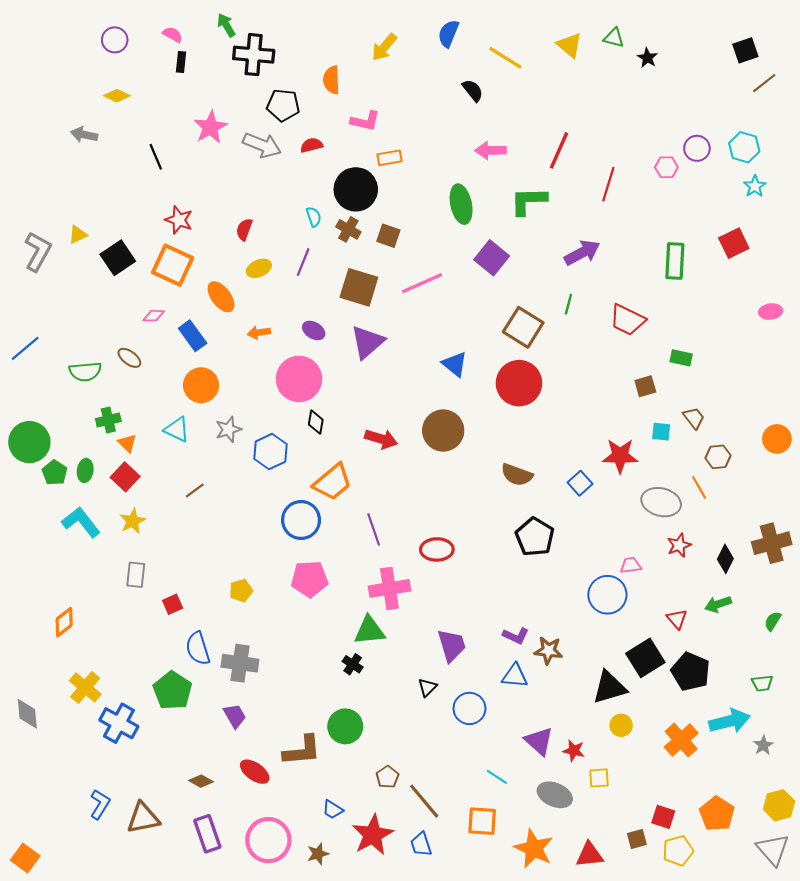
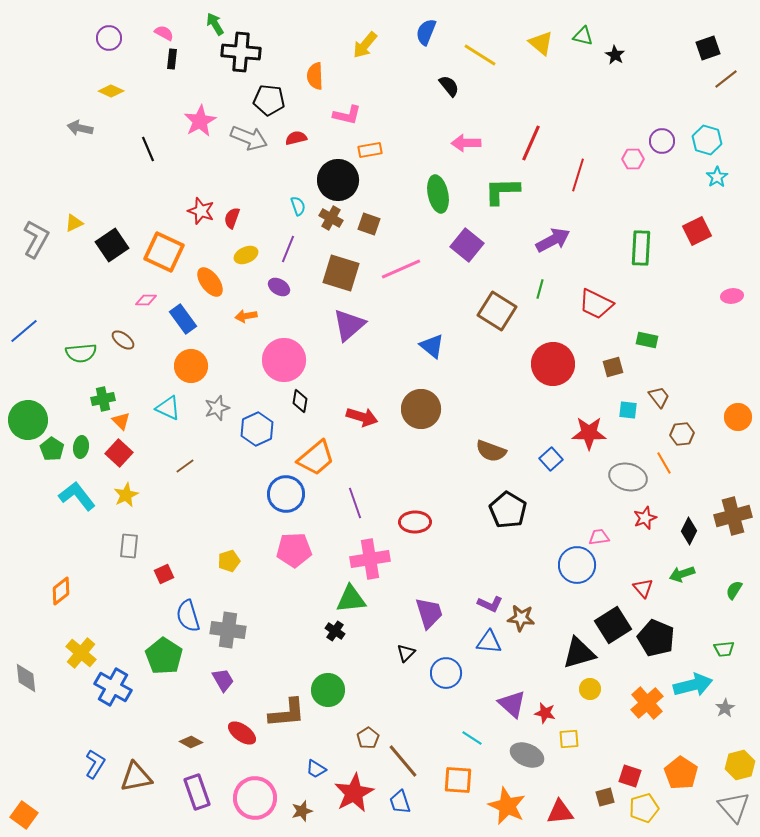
red star: (179, 220) -> (201, 211), moved
purple ellipse: (314, 330) -> (279, 287), moved
red circle: (519, 383) -> (553, 364), moved

